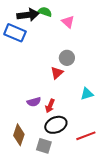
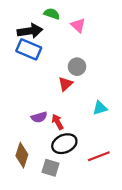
black arrow: (28, 15) -> (30, 31), moved
blue rectangle: (15, 33) -> (29, 49), moved
red arrow: (50, 106) -> (57, 122), turned 128

